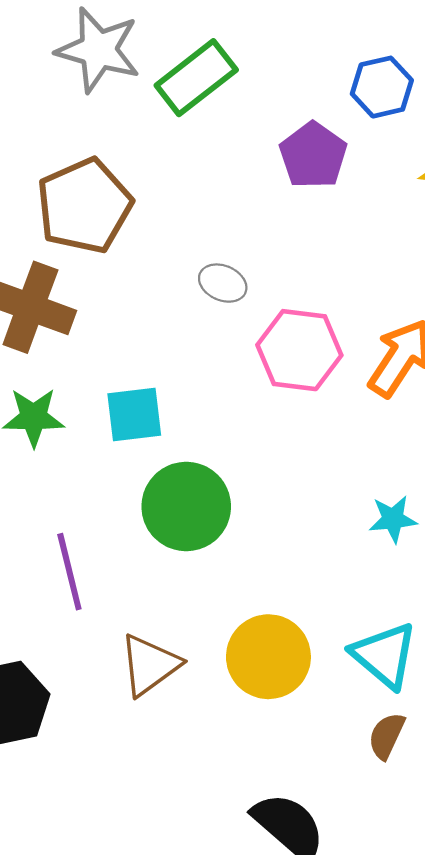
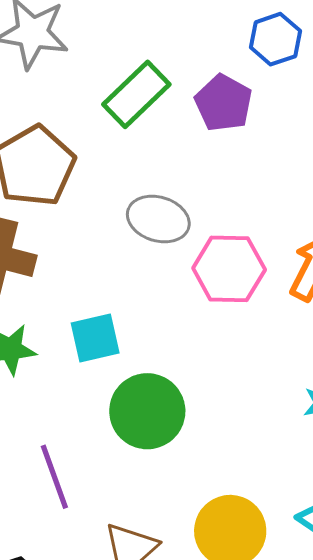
green rectangle: (196, 78) -> (136, 94), moved
gray ellipse: (223, 283) -> (158, 219), size x1.5

